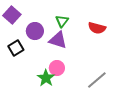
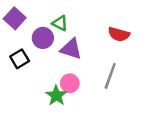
green triangle: (62, 21) -> (60, 23), moved, turned -40
gray line: (97, 80) -> (110, 76), moved, turned -30

